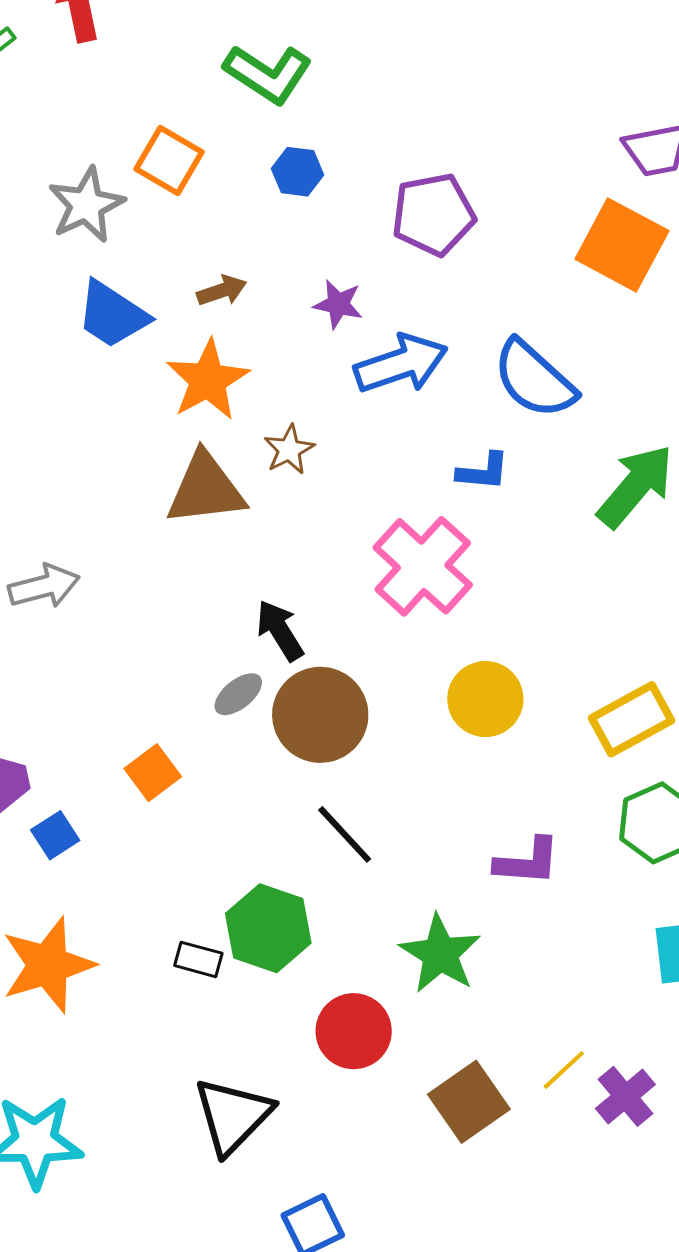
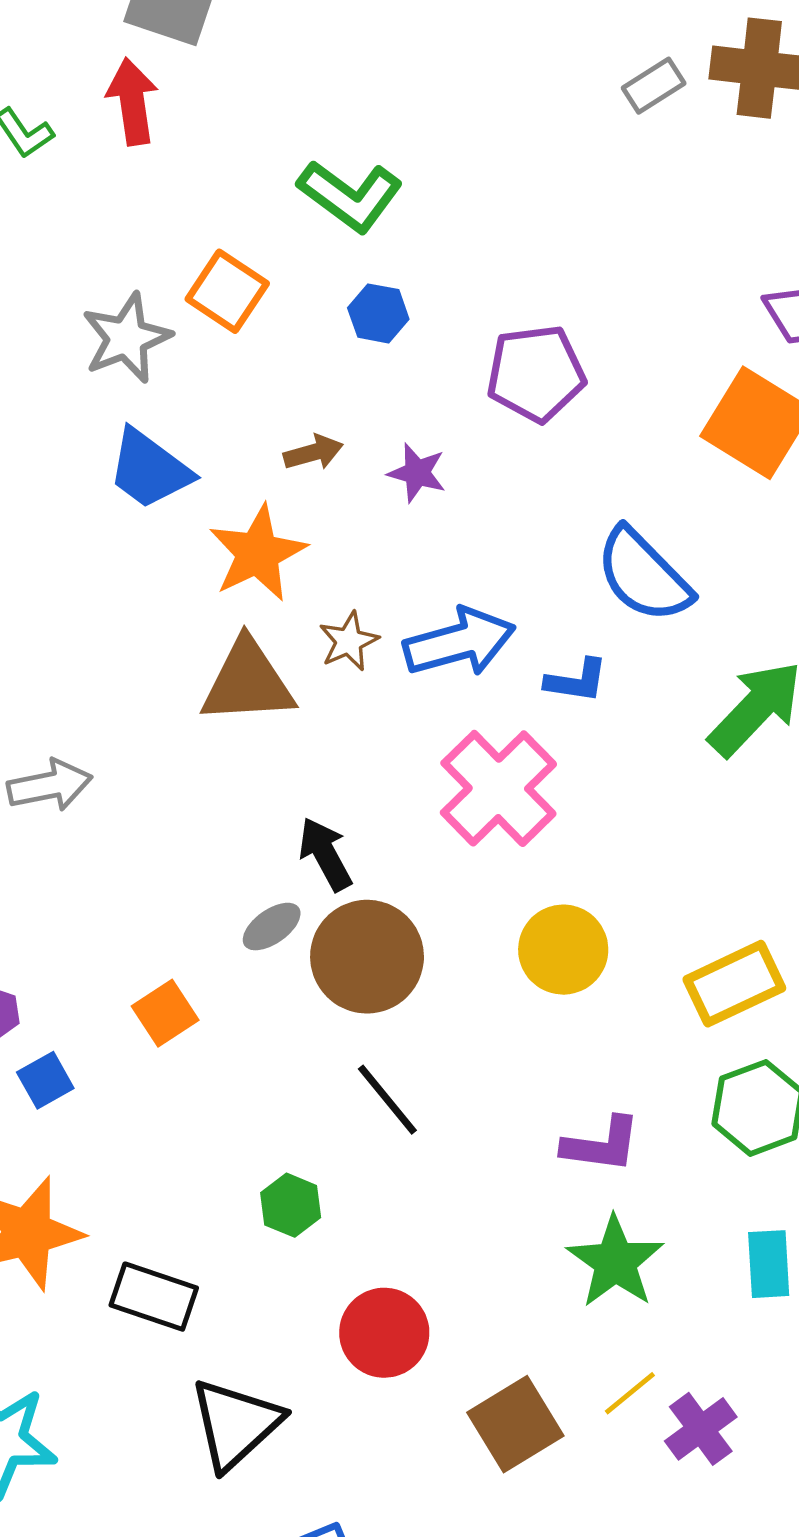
brown arrow: (222, 291) -> (313, 452), moved
blue arrow: (401, 364) -> (459, 642), moved
green hexagon: (268, 928) -> (291, 1205), size x0.6
green star: (440, 954) -> (615, 1262), moved
black rectangle: (198, 959) -> (154, 1297), moved, size x1.5

